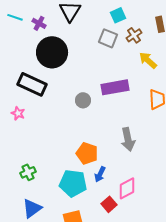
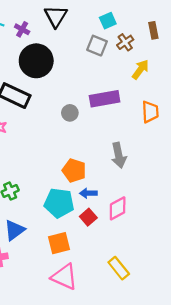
yellow arrow: (148, 60) -> (140, 69), turned 84
blue arrow: (100, 174) -> (88, 193), turned 63
red square: (109, 204) -> (88, 217), moved

